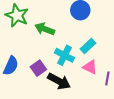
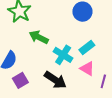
green arrow: (45, 29) -> (39, 37), moved
purple square: (38, 68) -> (20, 80), moved

